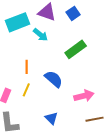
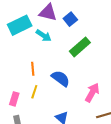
blue square: (73, 13) -> (70, 19), moved
pink arrow: (84, 96) -> (92, 93), turned -42

